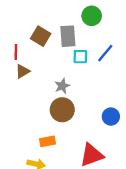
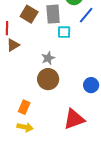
blue line: (105, 53) -> (86, 15), moved
orange rectangle: (48, 141) -> (24, 107), moved, turned -56

